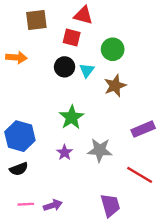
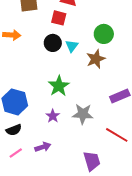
green circle: (113, 49) -> (104, 34), moved
pink line: (26, 204) -> (16, 153), moved, turned -32
purple arrow: (53, 205) -> (43, 147), moved

